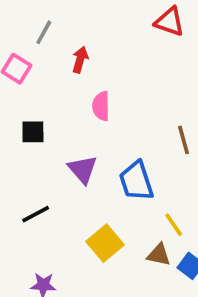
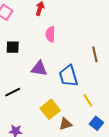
purple triangle: (83, 169) -> (39, 69), turned -42
brown triangle: (159, 255) -> (65, 124), moved, turned -32

